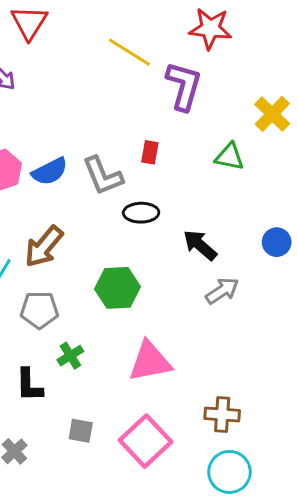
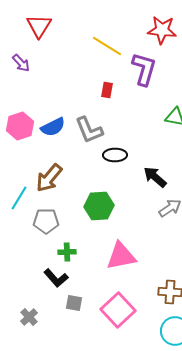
red rectangle: (150, 152) -> (107, 90), moved
green cross: (70, 356) -> (67, 252), turned 30
black L-shape: (29, 385) -> (56, 278), moved, turned -40

